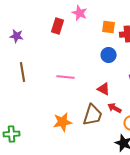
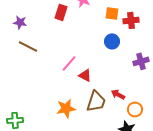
brown line: (23, 72) -> (28, 46), moved, turned -54
pink line: (66, 77) -> (69, 63), turned -54
red triangle: (104, 89) -> (85, 75), moved

